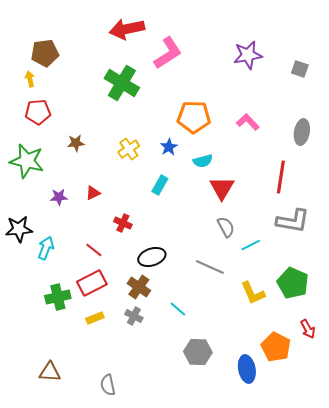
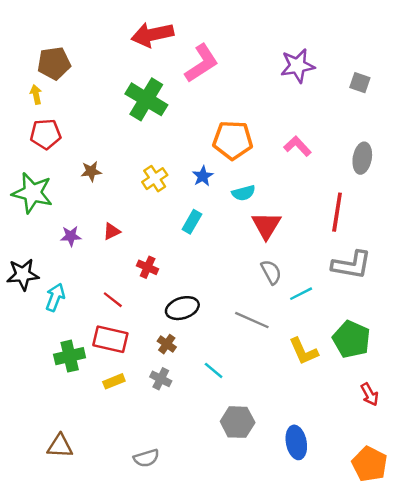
red rectangle: (92, 283) -> (110, 339), turned 40
brown cross: (139, 287) -> (167, 344), size x0.7
orange pentagon: (276, 347) -> (369, 464), moved
gray semicircle: (108, 385) -> (146, 458), moved, turned -95

